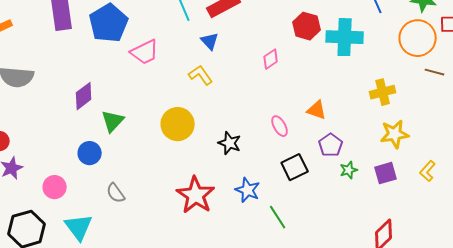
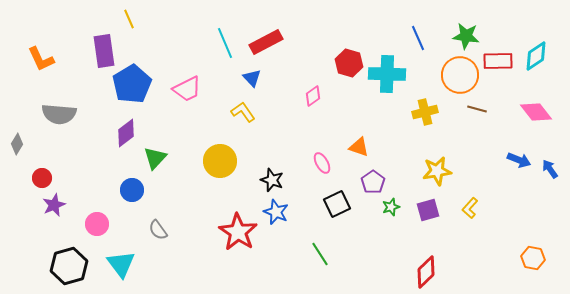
blue pentagon: (109, 23) -> (132, 84), moved
yellow cross: (383, 92) -> (425, 112), moved
blue star: (248, 190) -> (276, 212), moved

